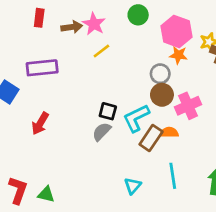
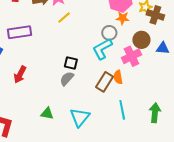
brown circle: (162, 95) -> (141, 40), moved
cyan L-shape: (136, 118) -> (102, 49), moved
orange semicircle: (169, 132) -> (118, 77), turned -96
cyan triangle: (133, 186) -> (80, 117), moved, size x1.5
green triangle: (46, 194) -> (47, 113), moved

